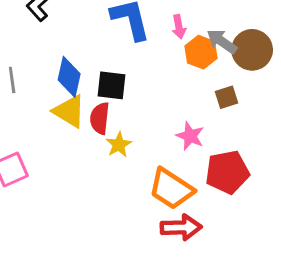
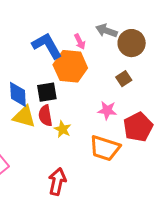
gray arrow: (222, 41) -> (106, 31), moved
orange hexagon: (201, 52) -> (70, 66), moved, size x1.5
red arrow: (181, 227) -> (57, 182), moved, turned -60

